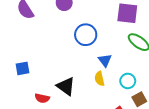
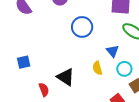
blue triangle: (105, 60) -> (113, 51), moved
red semicircle: (42, 98) -> (44, 90), turned -120

